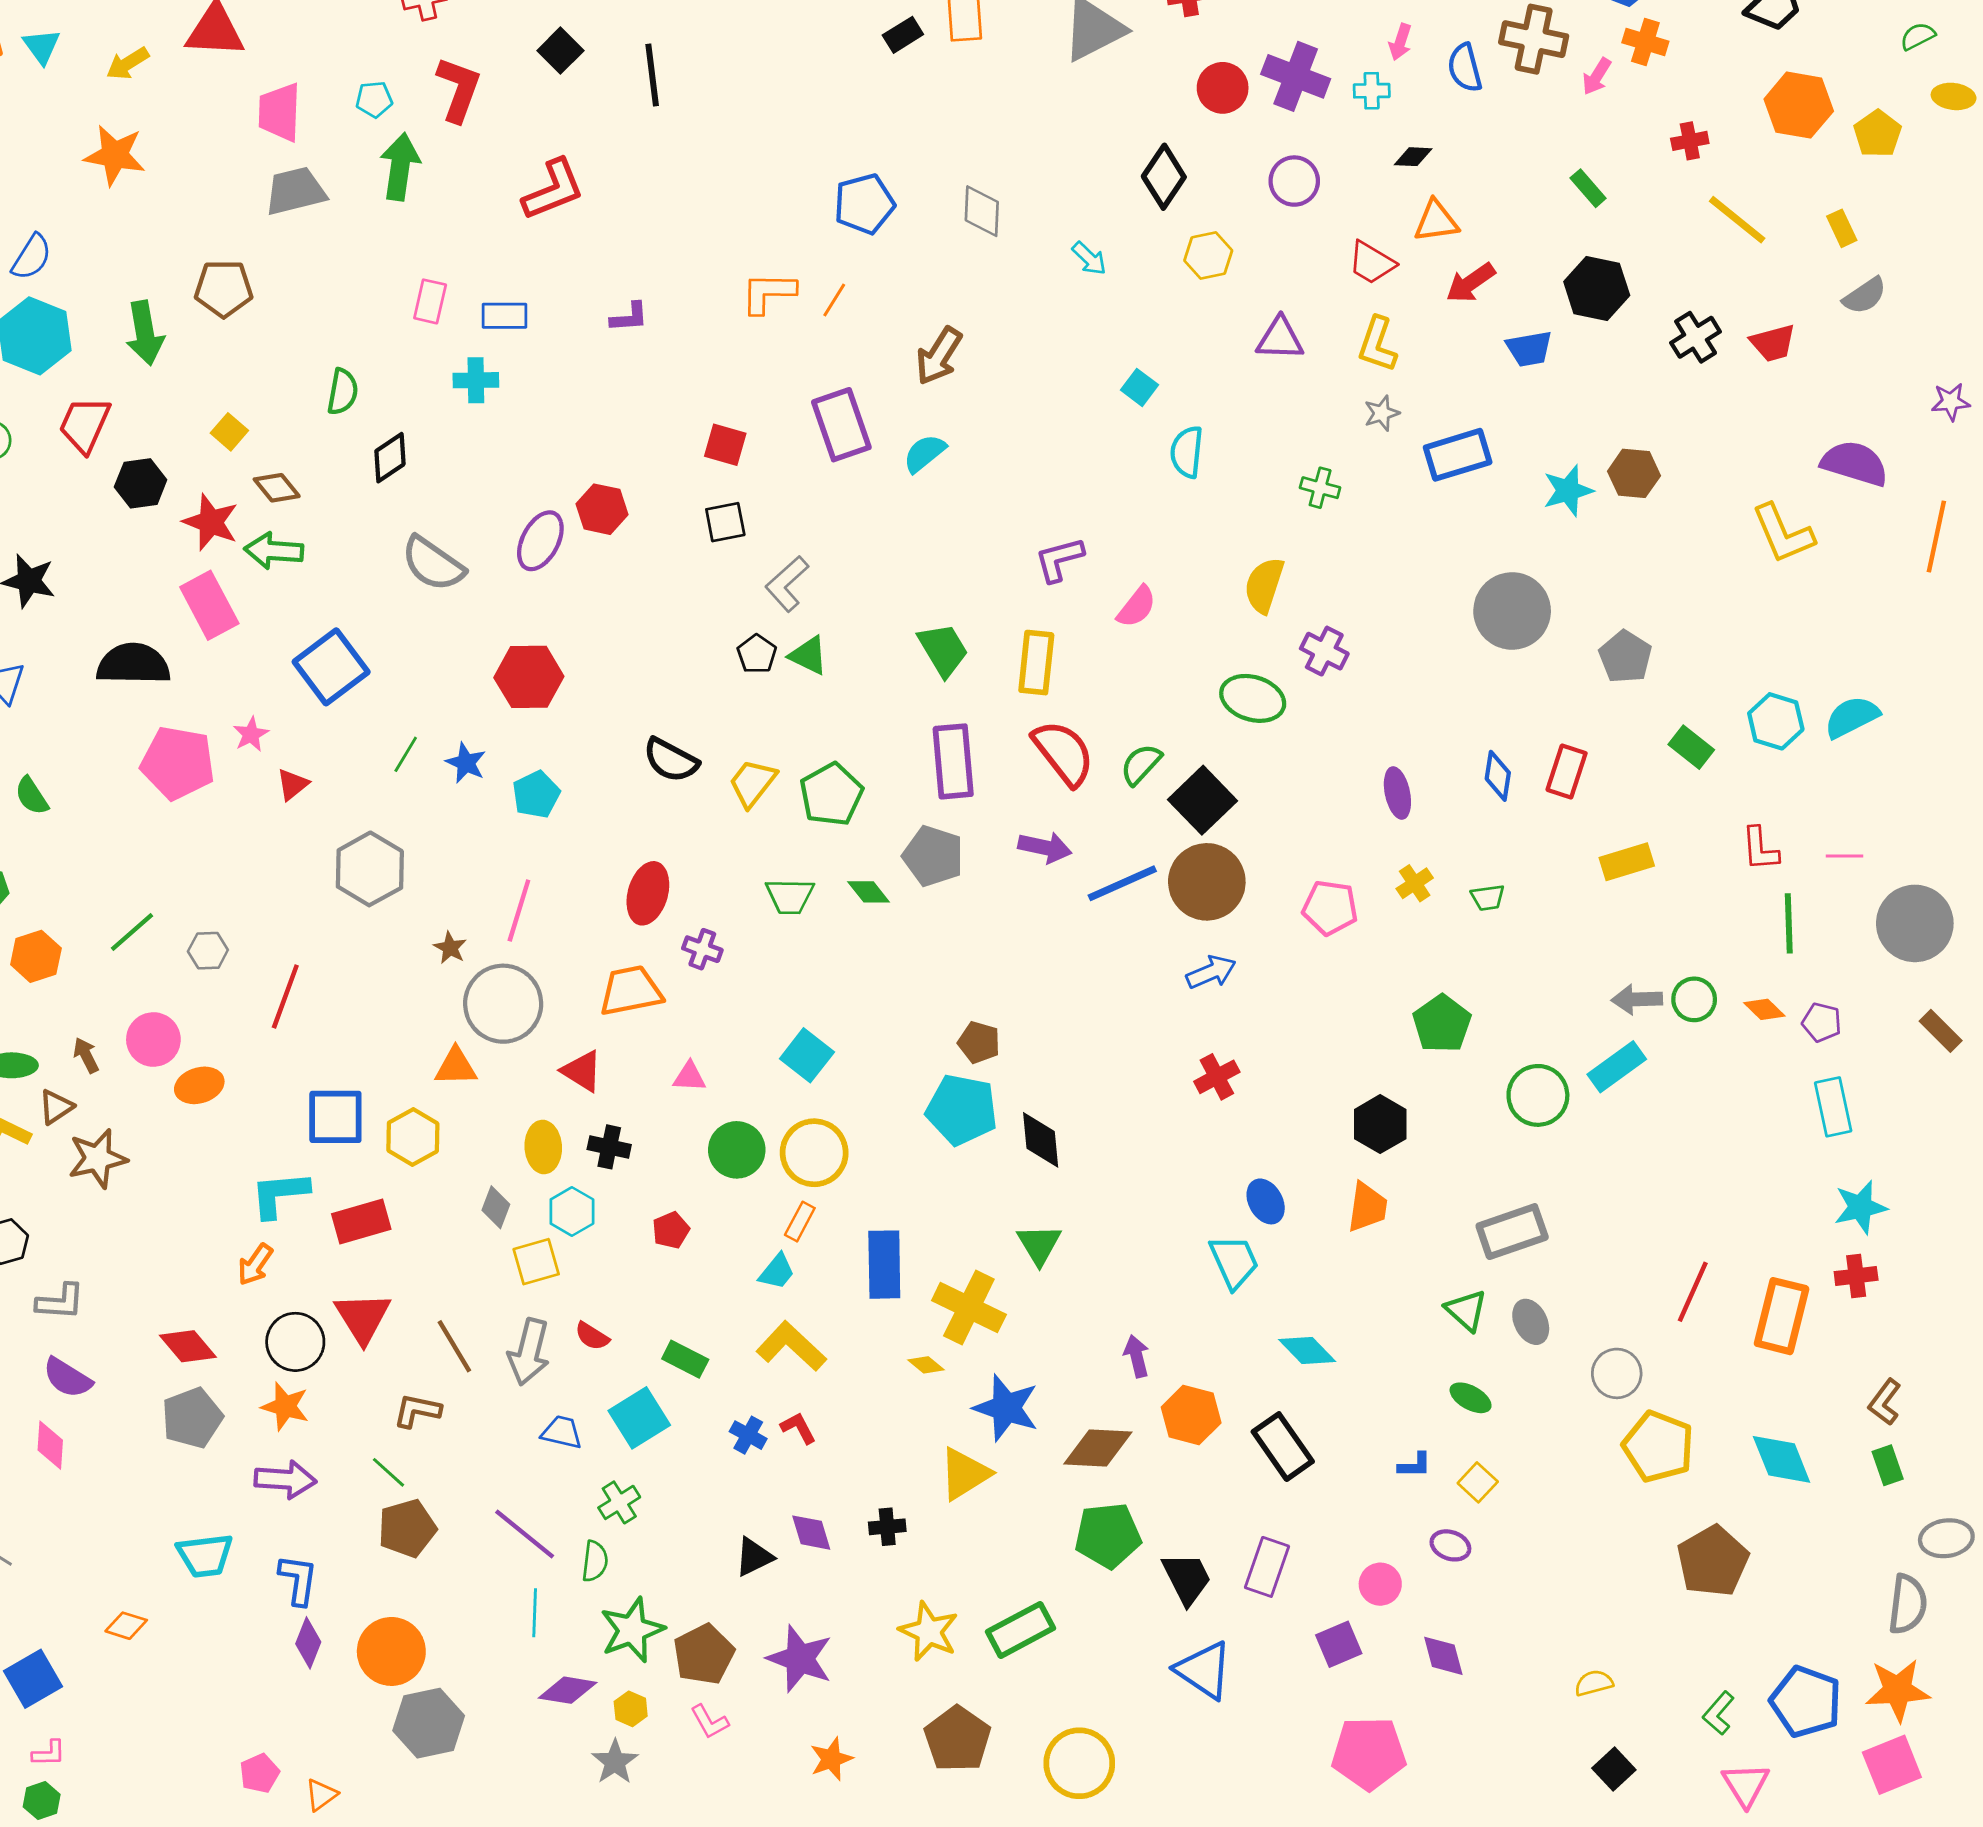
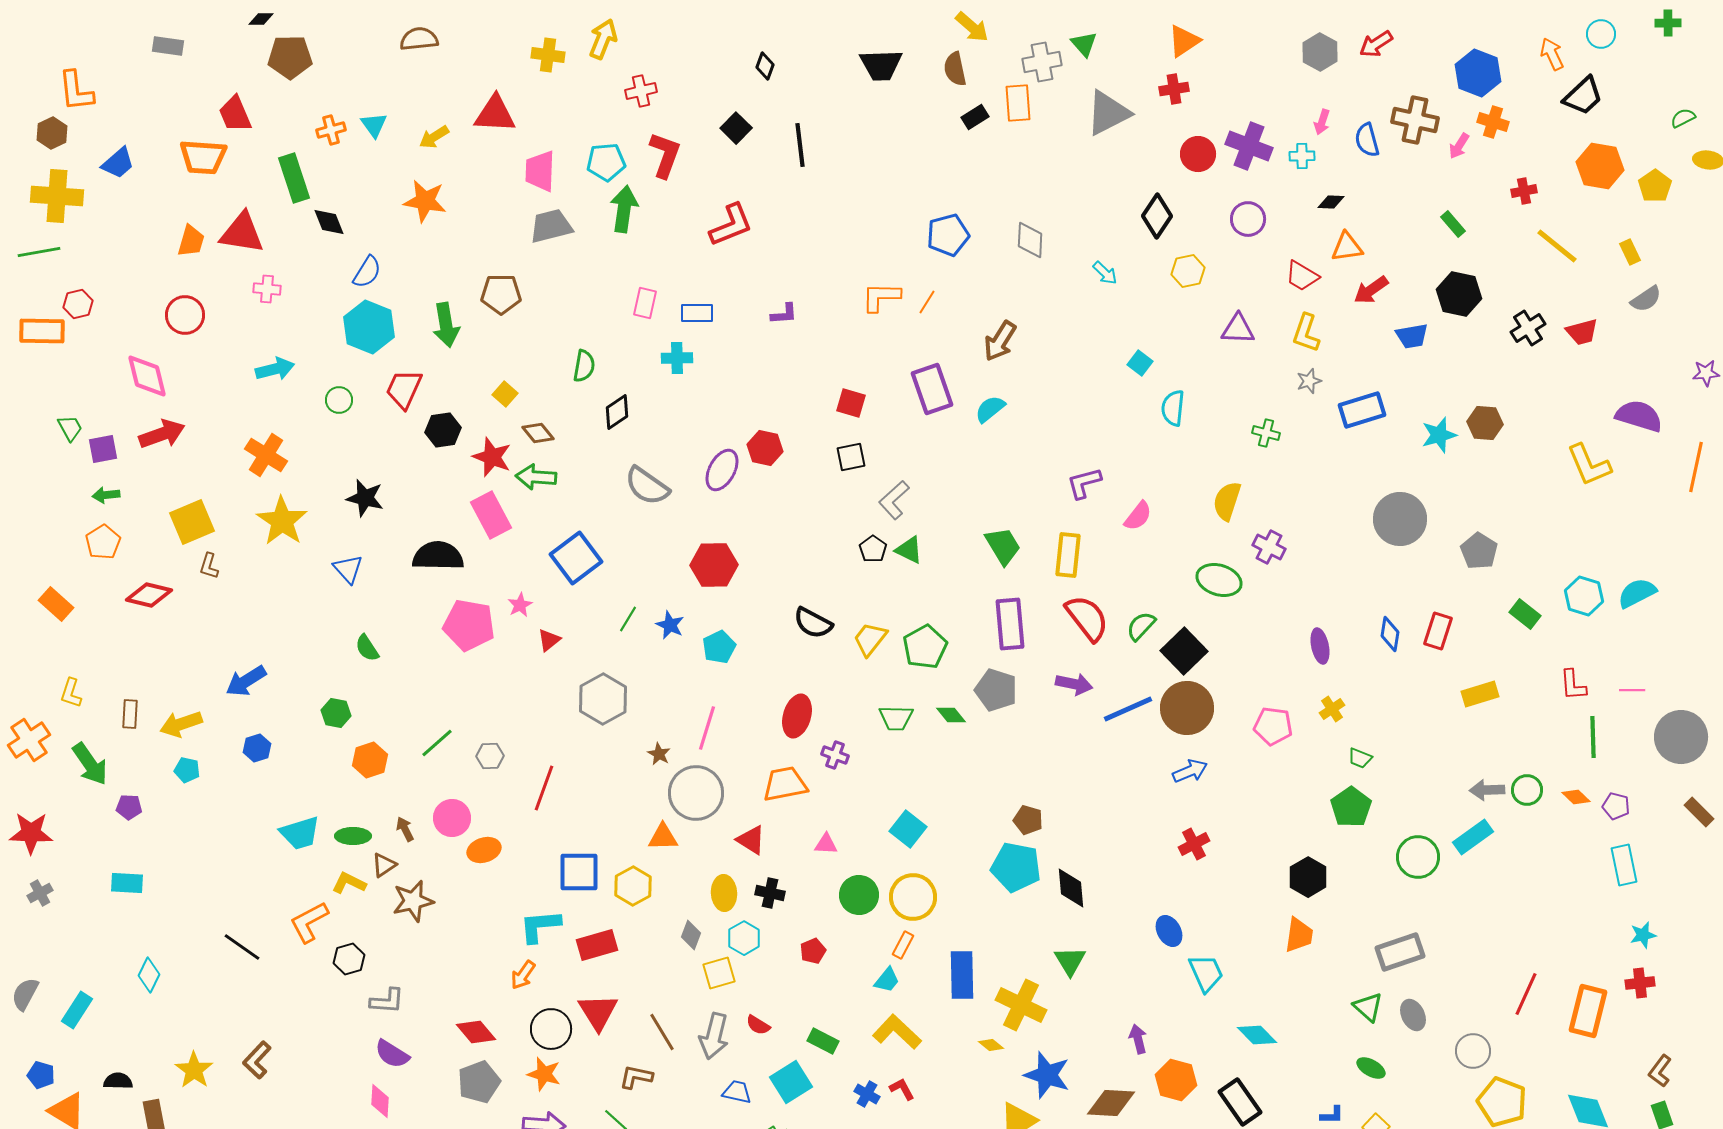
cyan pentagon: (374, 99) -> (606, 162), size x1.5
green trapezoid: (1488, 898) -> (1360, 758), moved, turned 30
blue ellipse: (1266, 1201) -> (1169, 931), moved
cyan star: (1860, 1207) -> (1643, 935), size x0.7

